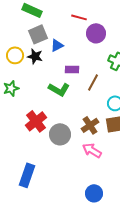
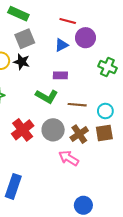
blue triangle: (57, 45) -> (61, 45), moved
brown line: (93, 82) -> (77, 105), moved, turned 66
gray circle: (60, 134) -> (53, 130), moved
pink arrow: (92, 150) -> (69, 158), moved

